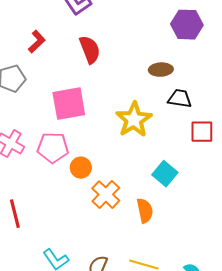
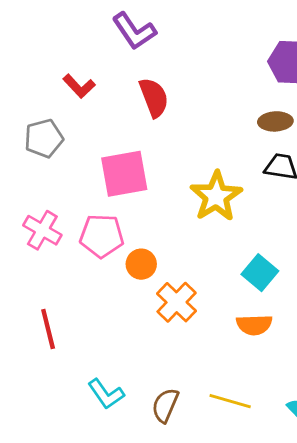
red L-shape: (37, 42) -> (79, 86), turned 90
brown ellipse: (161, 70) -> (275, 121), moved
orange semicircle: (145, 211) -> (254, 325), moved, turned 100

